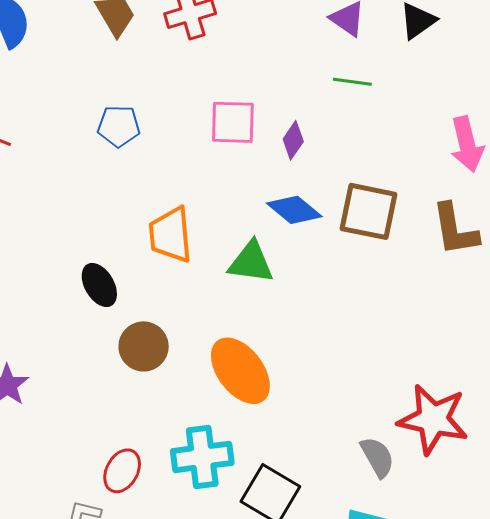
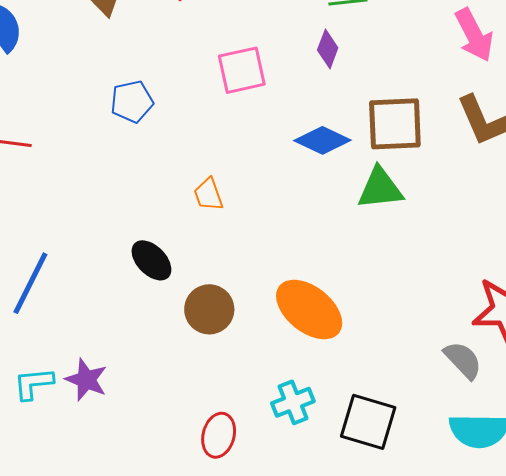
purple diamond: (293, 140) -> (328, 49), moved
orange trapezoid: (171, 235) -> (208, 195), size x0.6
green triangle: (251, 262) -> (380, 188), moved
cyan cross: (202, 457) -> (293, 402), size x0.7

